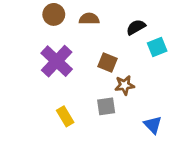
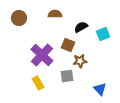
brown circle: (54, 14) -> (19, 18), moved
black semicircle: (136, 27) -> (81, 27), moved
purple cross: (57, 61) -> (42, 55), moved

